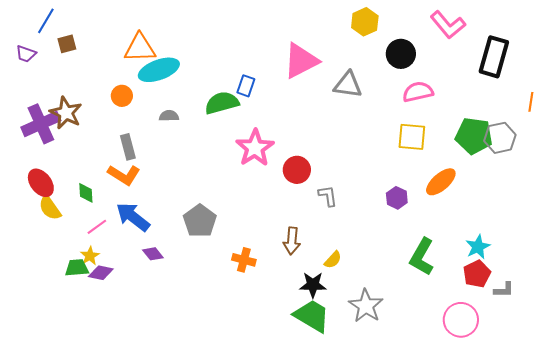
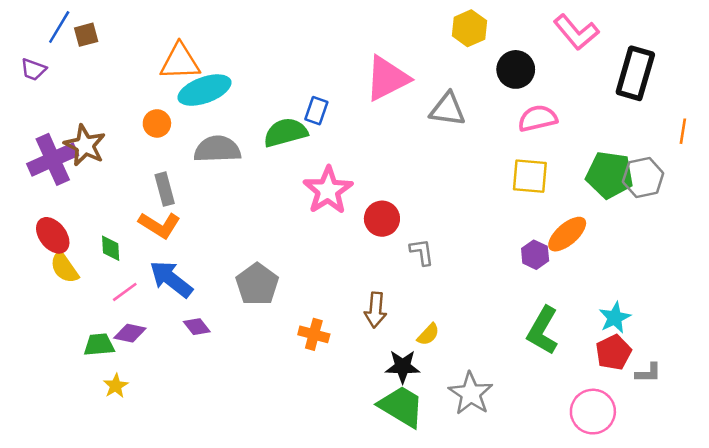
brown square: (67, 44) -> (86, 35), moved
gray semicircle: (169, 116) -> (217, 149), size x1.8
purple hexagon: (397, 198) -> (535, 255), moved
yellow star: (90, 256) -> (116, 386), moved
purple diamond: (101, 273) -> (130, 333), moved

